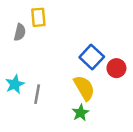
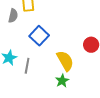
blue square: (92, 57) -> (39, 36), moved

